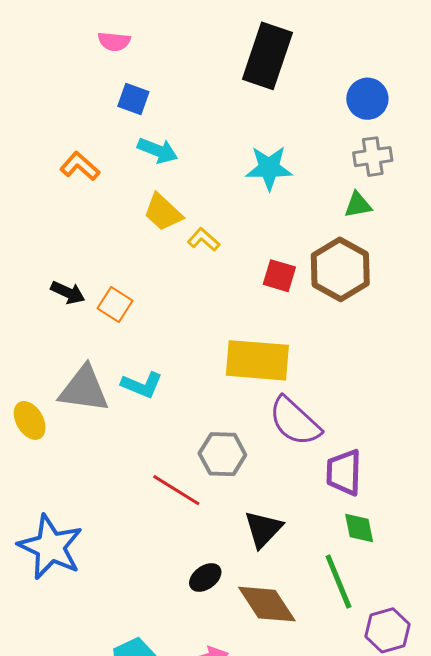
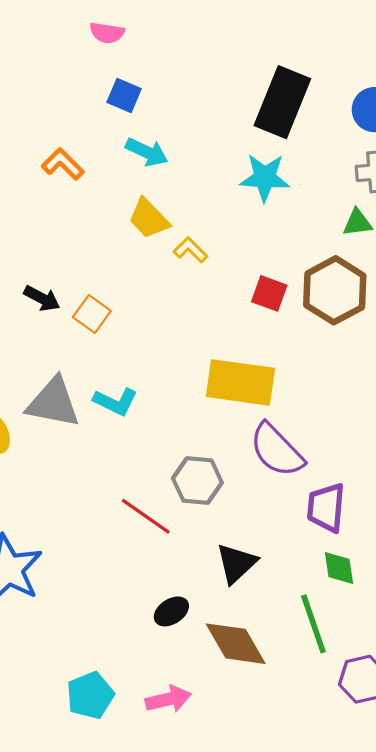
black rectangle: (267, 56) -> (282, 102), moved

